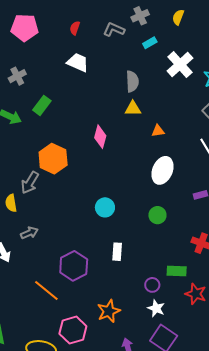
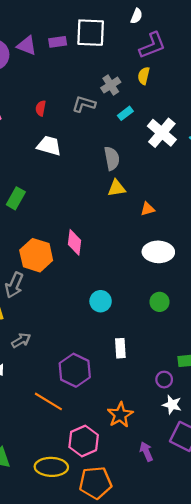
yellow semicircle: (178, 17) -> (144, 76), moved
pink diamond: (100, 137) -> (75, 242), moved
white ellipse: (162, 170) -> (158, 252), turned 76

